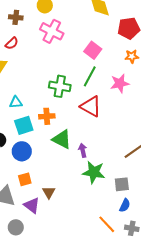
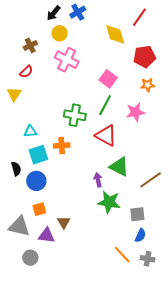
brown cross: (16, 17) -> (30, 45), turned -32
green triangle: (62, 139) -> (119, 167), moved
purple triangle: (32, 205) -> (46, 235), turned -30

